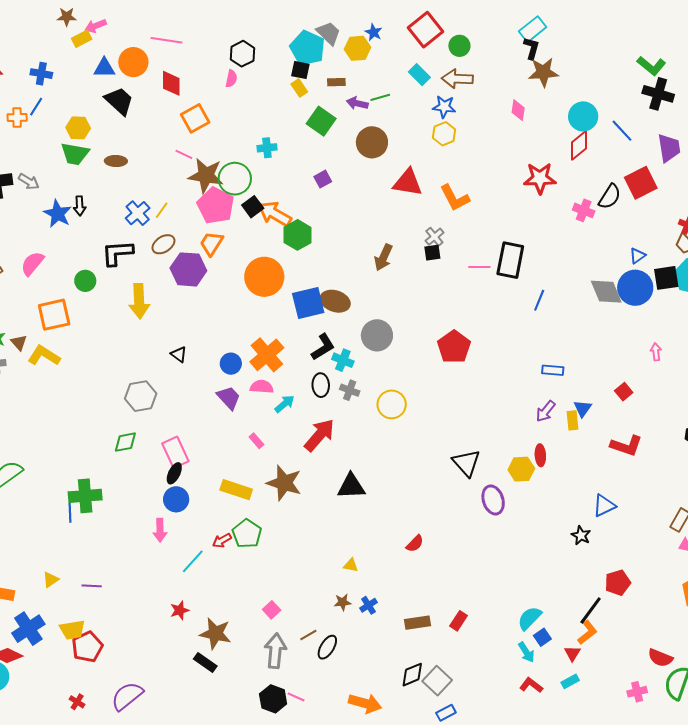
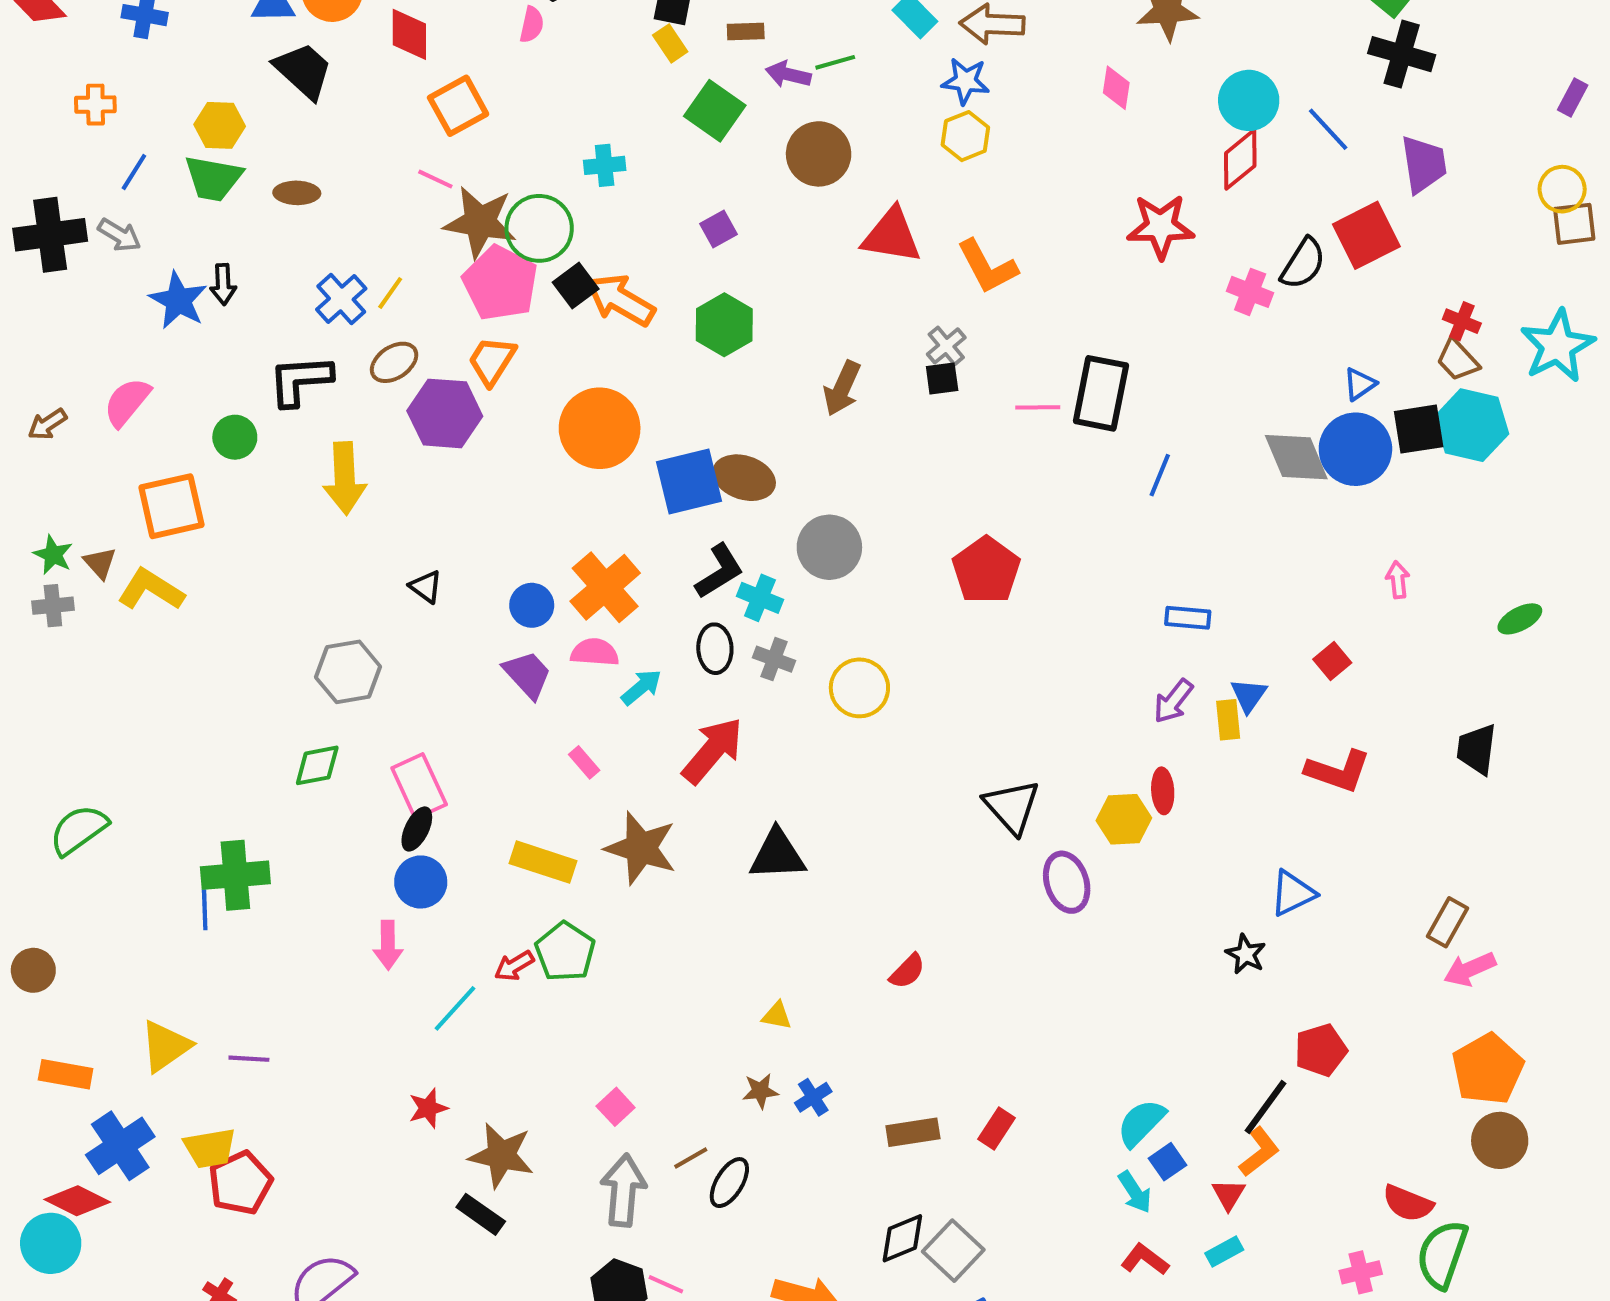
blue line: (36, 107) -> (134, 172), moved
green hexagon: (297, 235) -> (724, 325), moved
yellow triangle: (51, 580) -> (165, 1046), size x1.6

